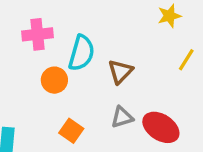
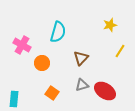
pink cross: (37, 34) -> (22, 45), moved, turned 36
cyan semicircle: (81, 53) -> (58, 32), moved

